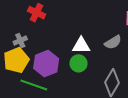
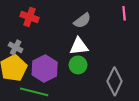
gray cross: (20, 41) -> (16, 47), turned -32
gray semicircle: (113, 42) -> (82, 21), moved

